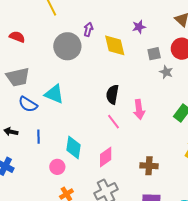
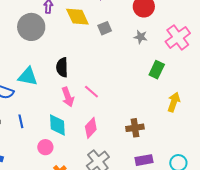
gray square: (154, 54) -> (105, 28), moved
gray star: (166, 72) -> (141, 37), moved
black semicircle: (112, 94) -> (62, 67), moved
pink arrow: (139, 109) -> (68, 97), moved

